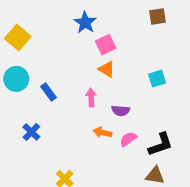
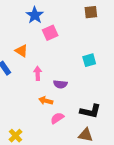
orange triangle: (107, 69) -> (21, 51), moved
pink semicircle: (128, 139) -> (57, 118), moved
black L-shape: (160, 144) -> (90, 111), turned 30

